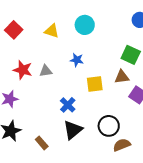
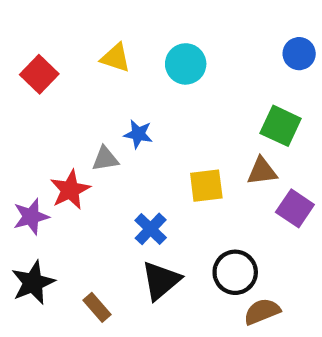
yellow triangle: (52, 31) -> (116, 58), moved
blue star: (77, 60) -> (138, 134), moved
red star: (23, 70) -> (70, 190), moved, turned 30

